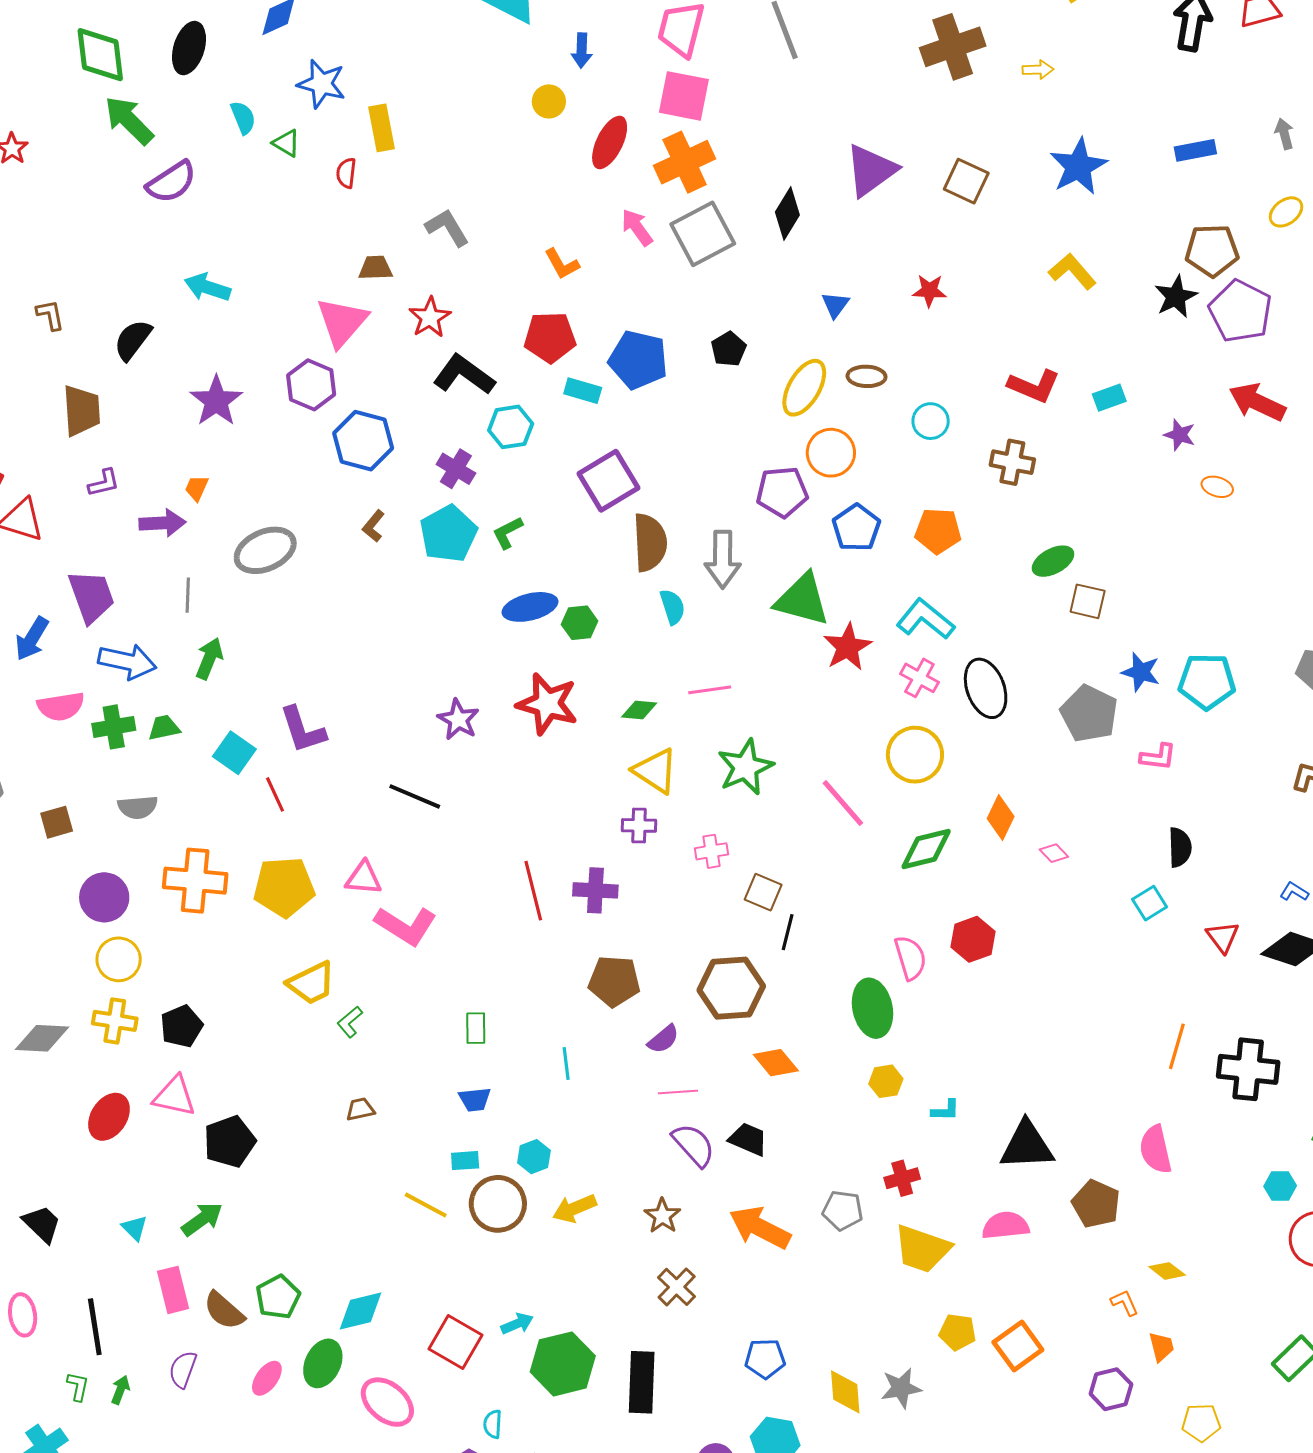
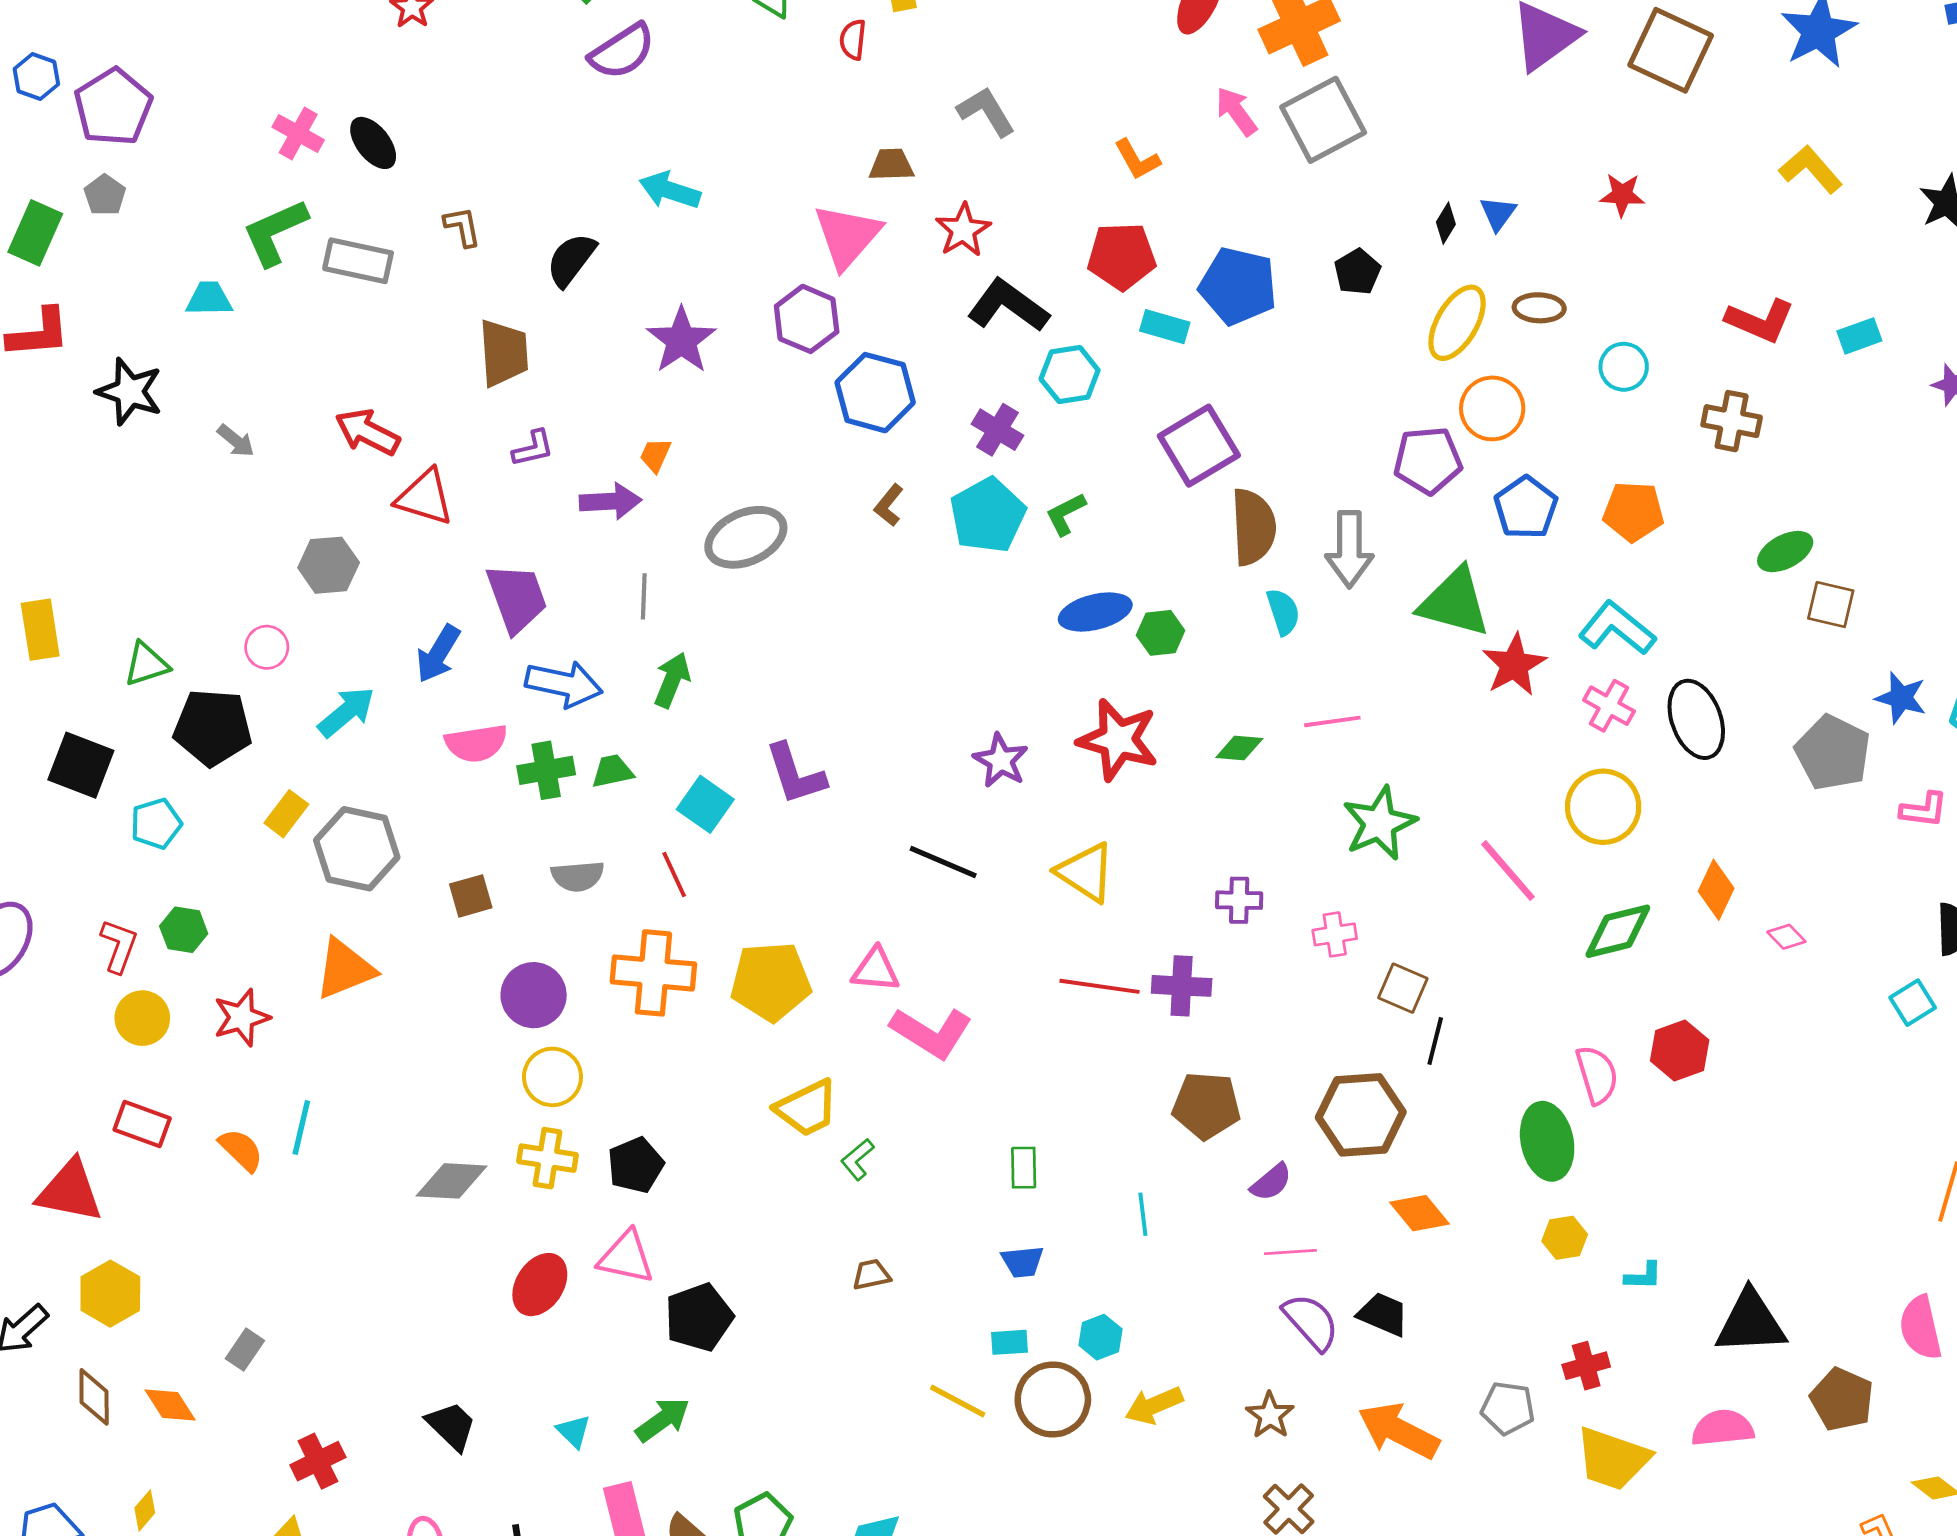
brown square: (966, 181) -> (1671, 50), size x1.4
black diamond: (787, 214) -> (1446, 223), moved, size x0.6
yellow triangle: (655, 771) -> (1086, 872), moved
red line: (275, 794) -> (674, 874), moved
red line: (533, 891) -> (1099, 986), turned -68

